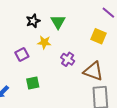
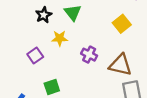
yellow square: (99, 36) -> (122, 24), turned 35

